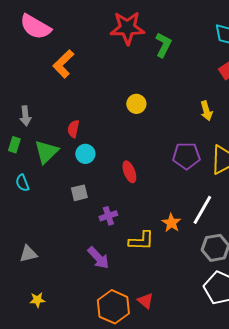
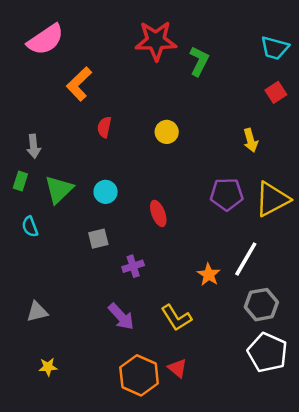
pink semicircle: (35, 27) -> (46, 40), turned -64
red semicircle: (73, 129) -> (104, 127), moved
yellow L-shape: (141, 241) -> (176, 318), moved, turned 56

